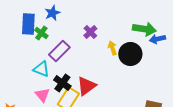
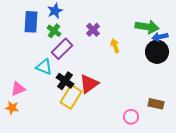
green cross: (41, 33) -> (54, 31), moved
black circle: (130, 54) -> (157, 52), moved
pink triangle: (42, 95) -> (18, 89), moved, turned 49

